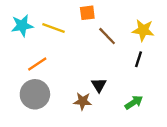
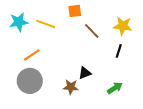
black triangle: (99, 85) -> (85, 73), turned 40

